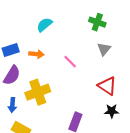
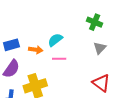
cyan semicircle: (44, 25) -> (55, 40), moved
pink line: (70, 62) -> (59, 59), moved, turned -48

